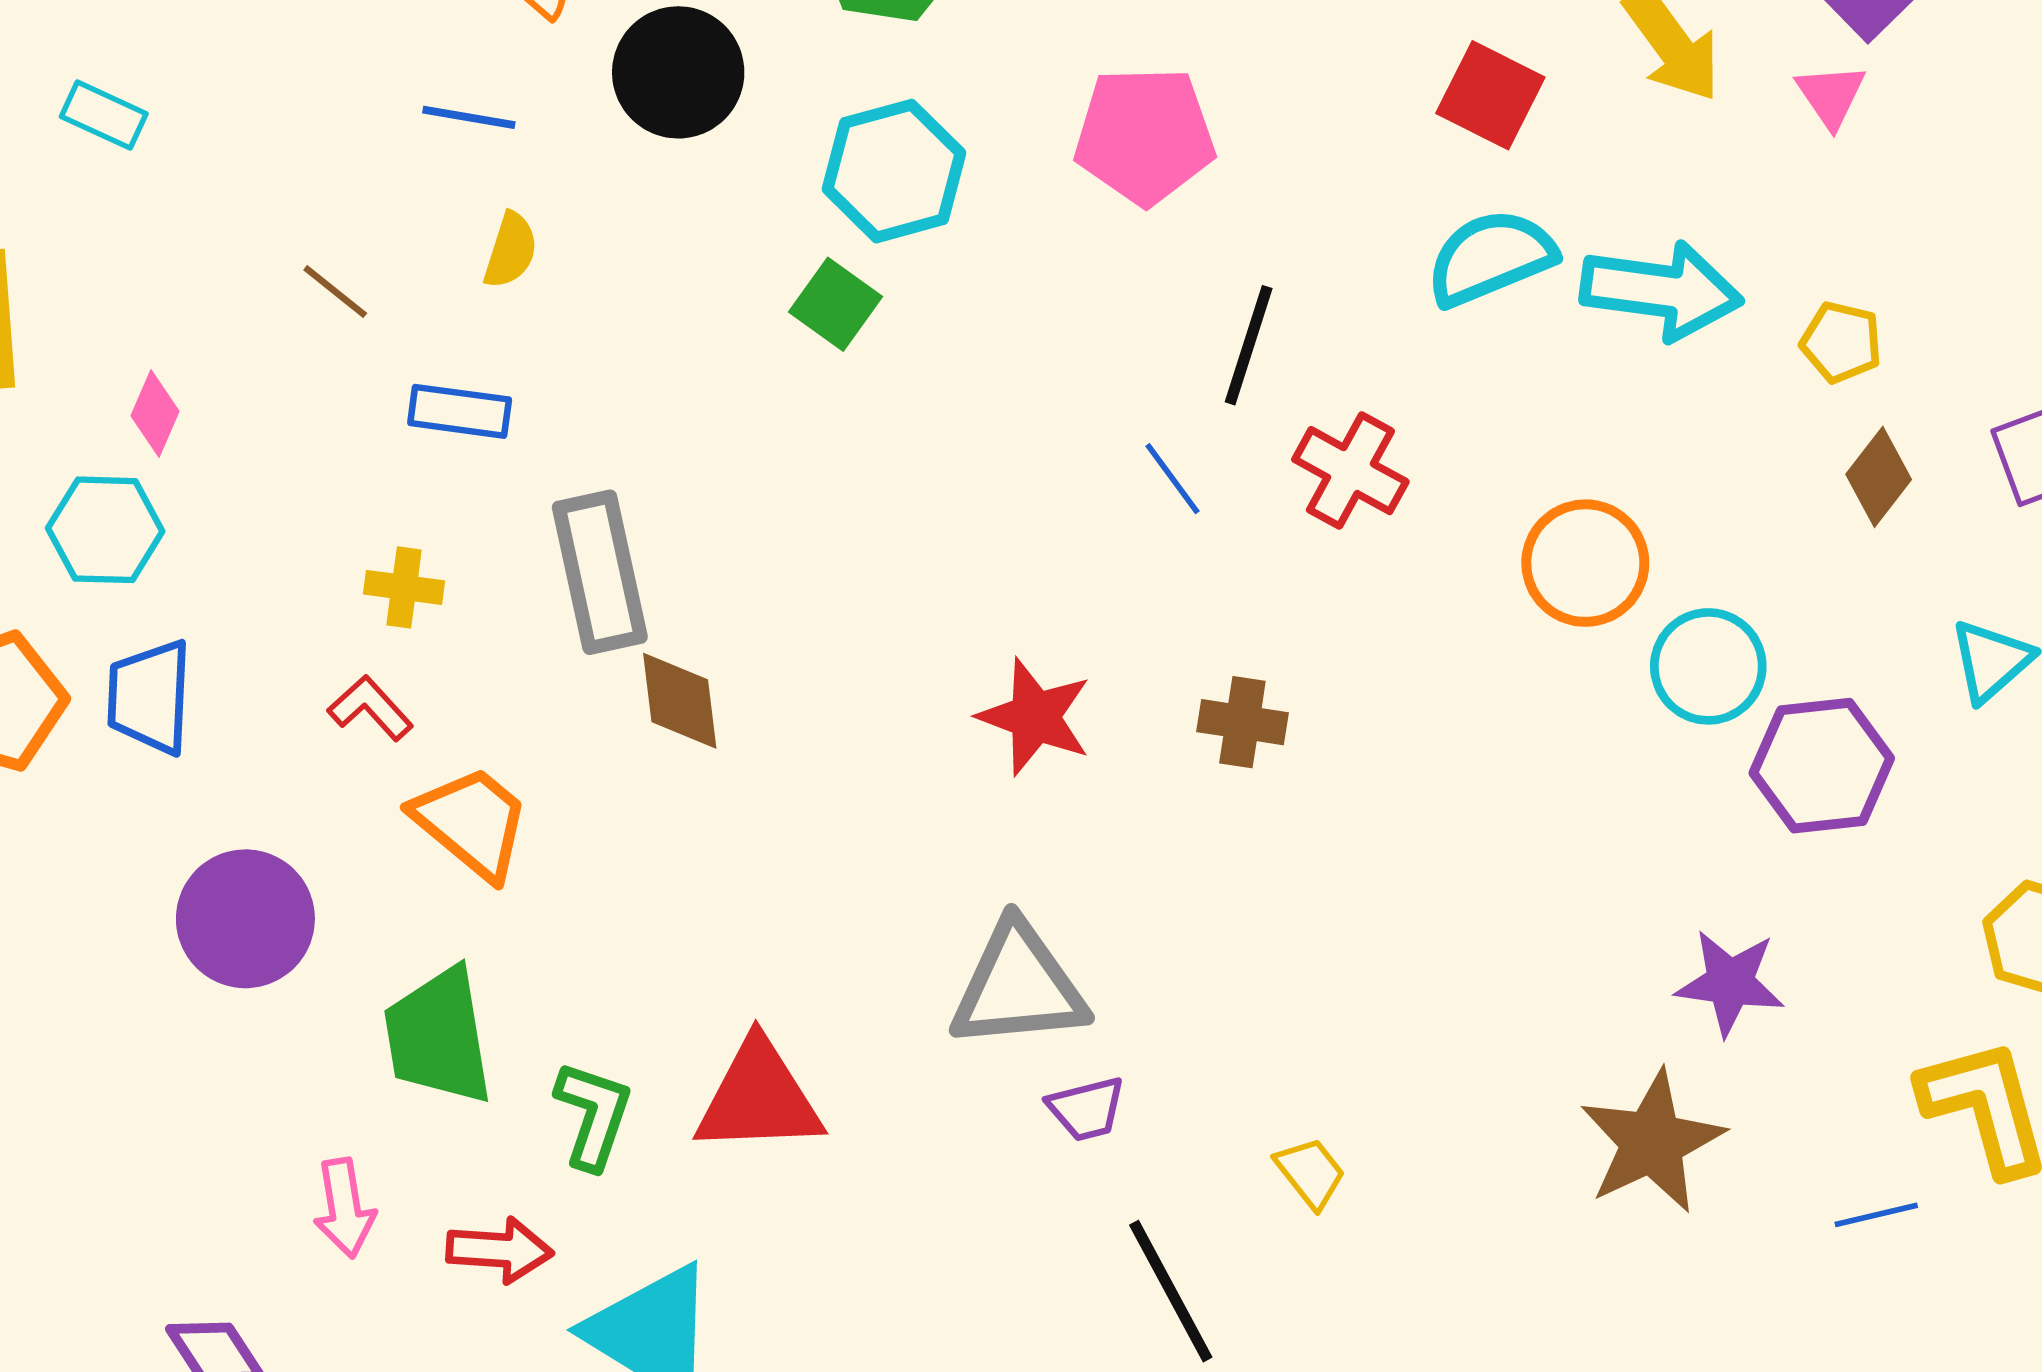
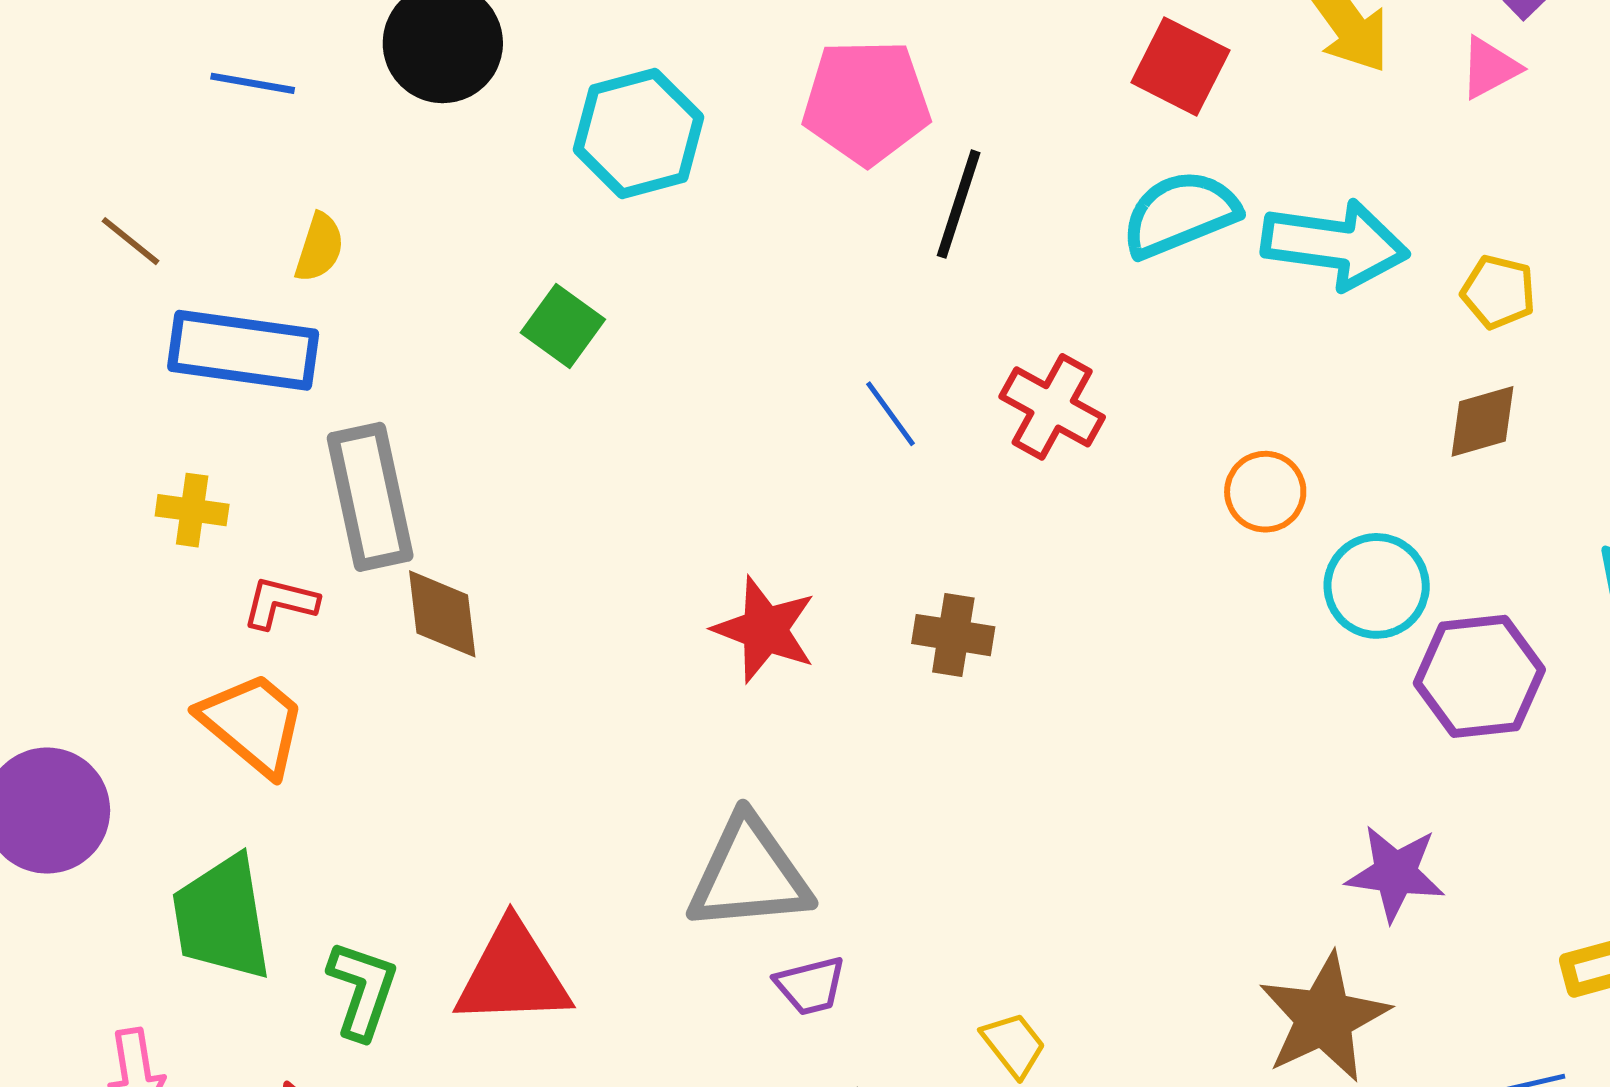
pink triangle: (1831, 96) -> (1490, 68), turned 36
yellow semicircle: (511, 250) -> (319, 248), moved
green square: (836, 304) -> (563, 326), moved
black line: (1249, 345) -> (959, 204), moved
blue rectangle: (460, 411) -> (243, 350), size x1.6
brown diamond: (1879, 477) -> (1482, 421), moved, turned 36
orange circle: (1585, 563) -> (1265, 492), size x0.7
red L-shape: (370, 708) -> (280, 603), moved, turned -34

